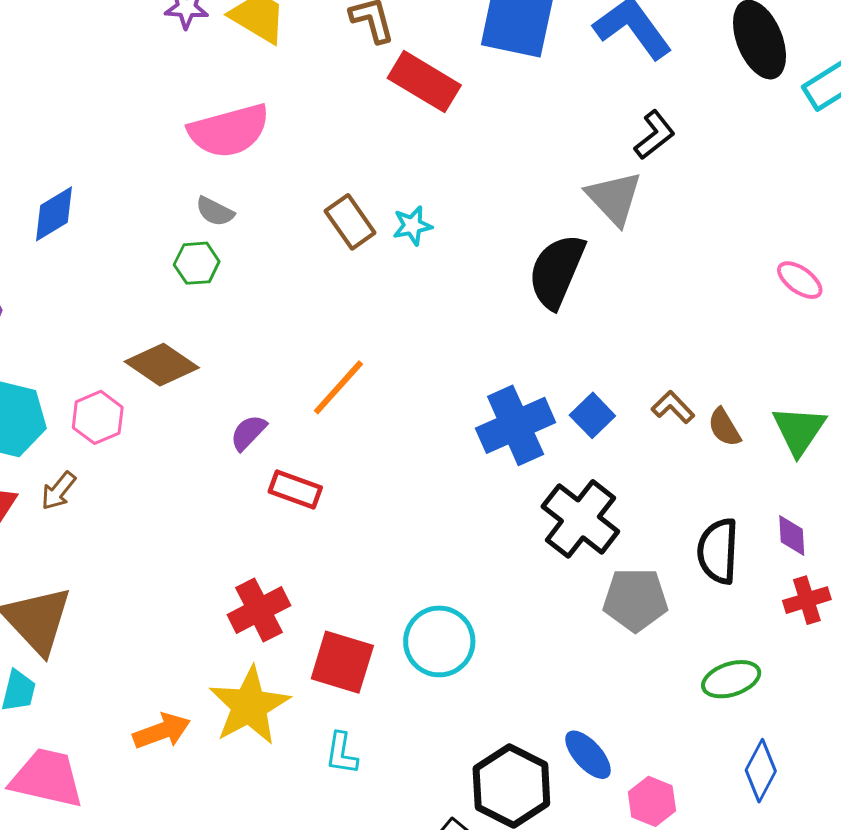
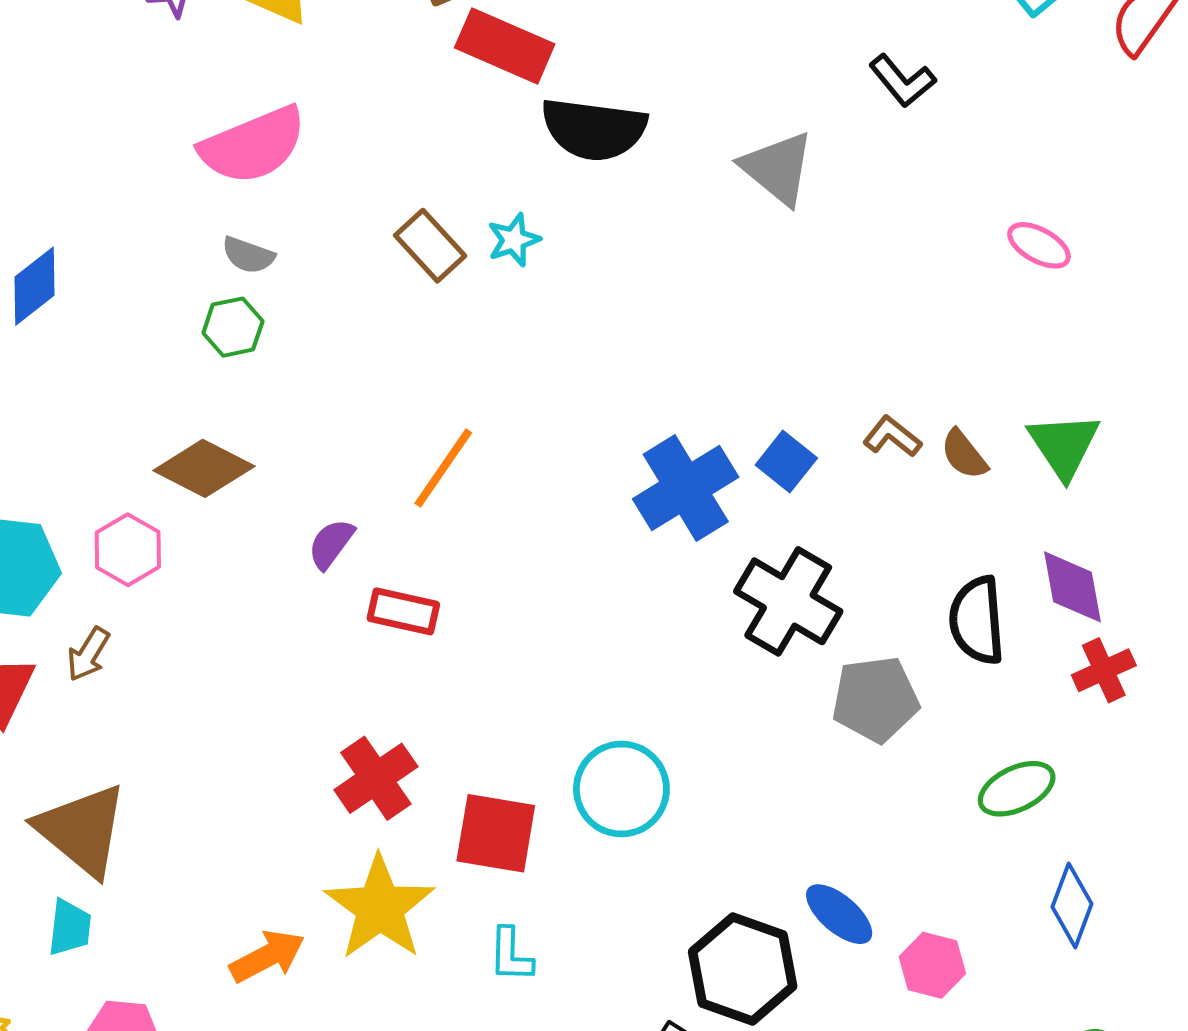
black L-shape: (655, 135) -> (902, 81), moved, turned 96
black semicircle: (557, 271) -> (594, 129), moved, turned -98
purple diamond: (792, 535) -> (1072, 587), size x1.4

